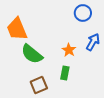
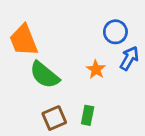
blue circle: (83, 13) -> (115, 32), moved
green rectangle: (65, 73) -> (88, 115), moved

